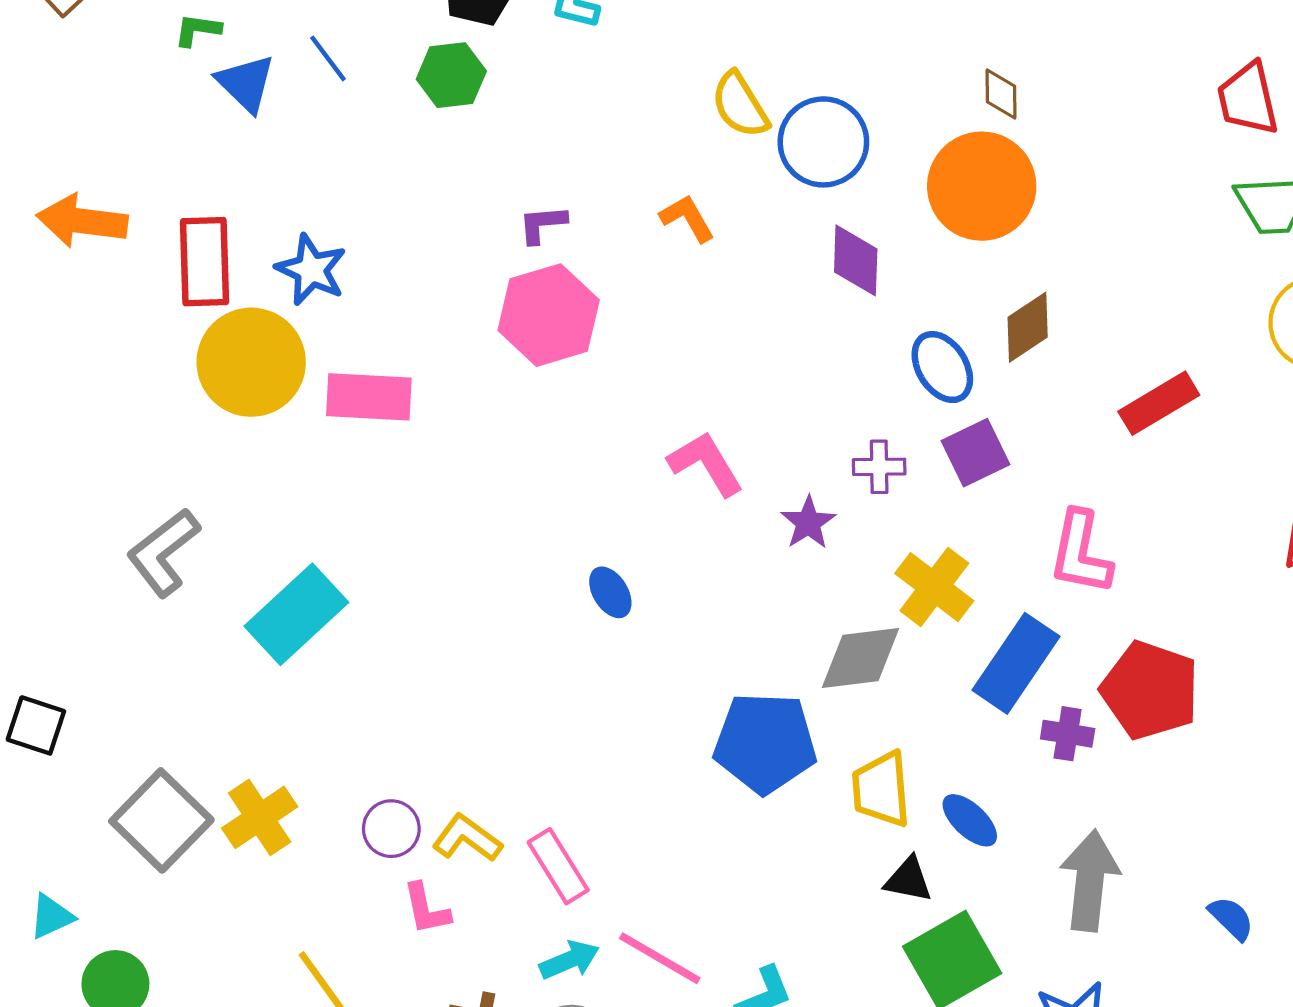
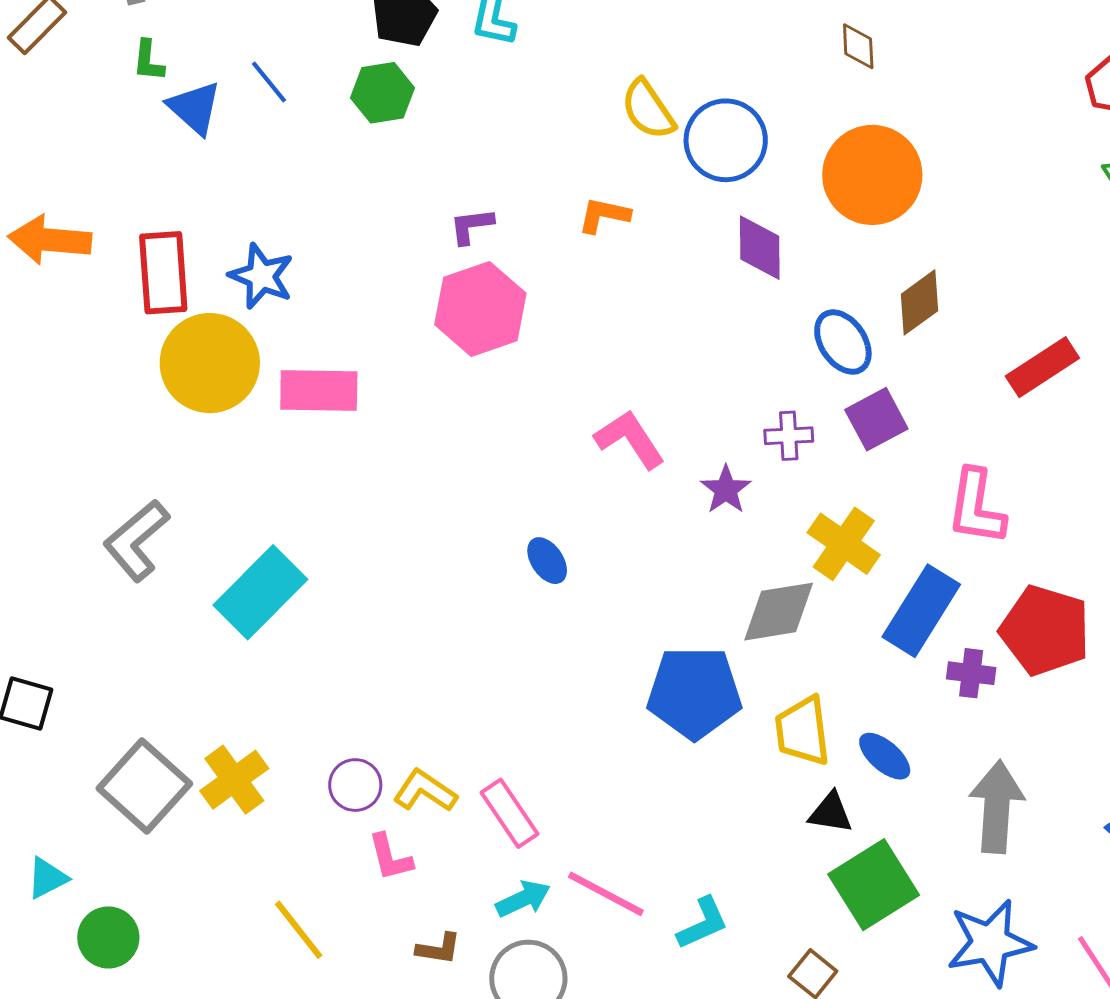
green L-shape: (197, 30) -> (148, 61), turned -90
brown diamond: (1001, 94) -> (858, 46), moved
orange L-shape: (687, 218) -> (604, 215), turned -46

